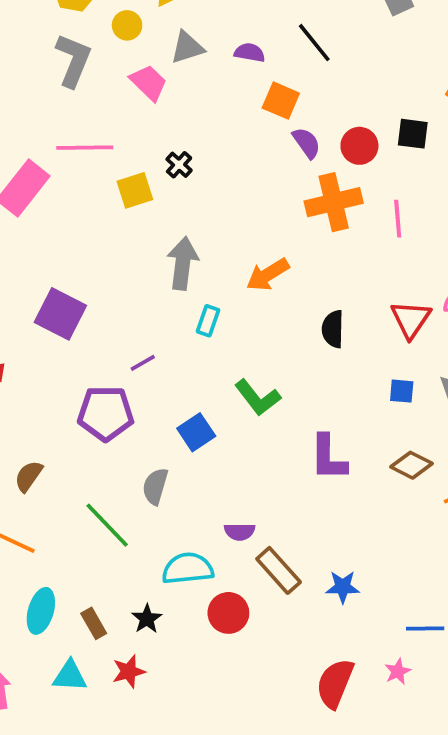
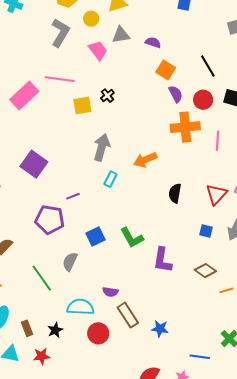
black line: (314, 43) -> (208, 66), moved
green L-shape: (258, 398) -> (132, 238), moved

